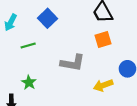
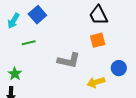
blue square: (47, 18) -> (37, 15), moved
green star: (29, 83) -> (15, 74), moved

